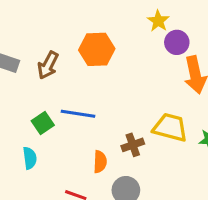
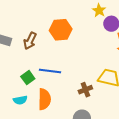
cyan semicircle: (30, 158) -> (20, 100), turned 88
orange semicircle: (100, 162) -> (44, 99), moved, size x1.5

